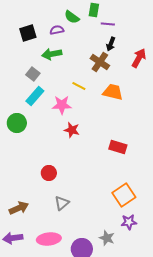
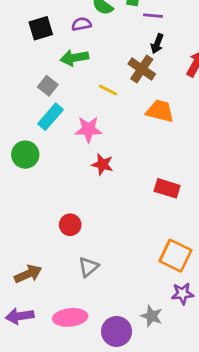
yellow line: (79, 86) -> (108, 90), moved
orange square: (124, 195) -> (175, 256), turned -30

